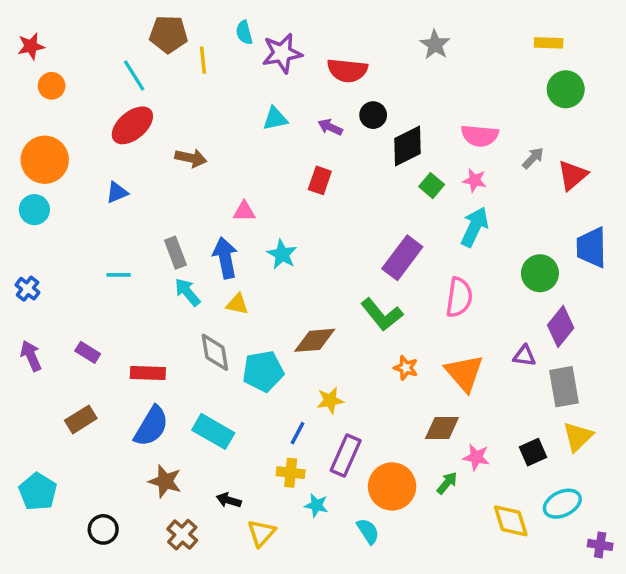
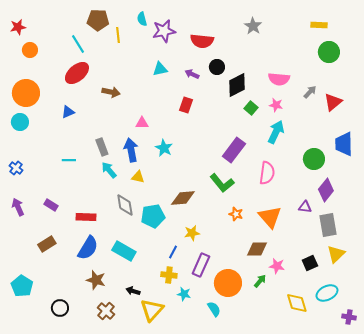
yellow triangle: (261, 533) -> (152, 310), size x1.4

